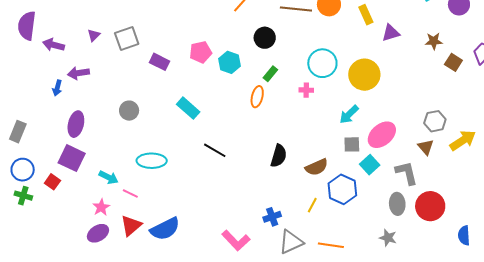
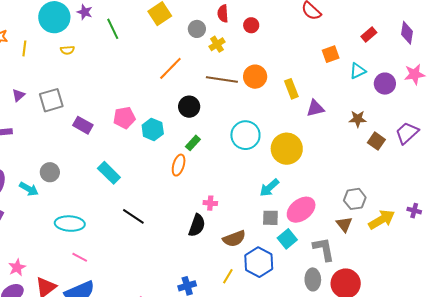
pink cross: (306, 90) -> (210, 203), moved
cyan arrow: (108, 177) -> (29, 189), moved
pink line: (130, 194) -> (80, 257), moved

